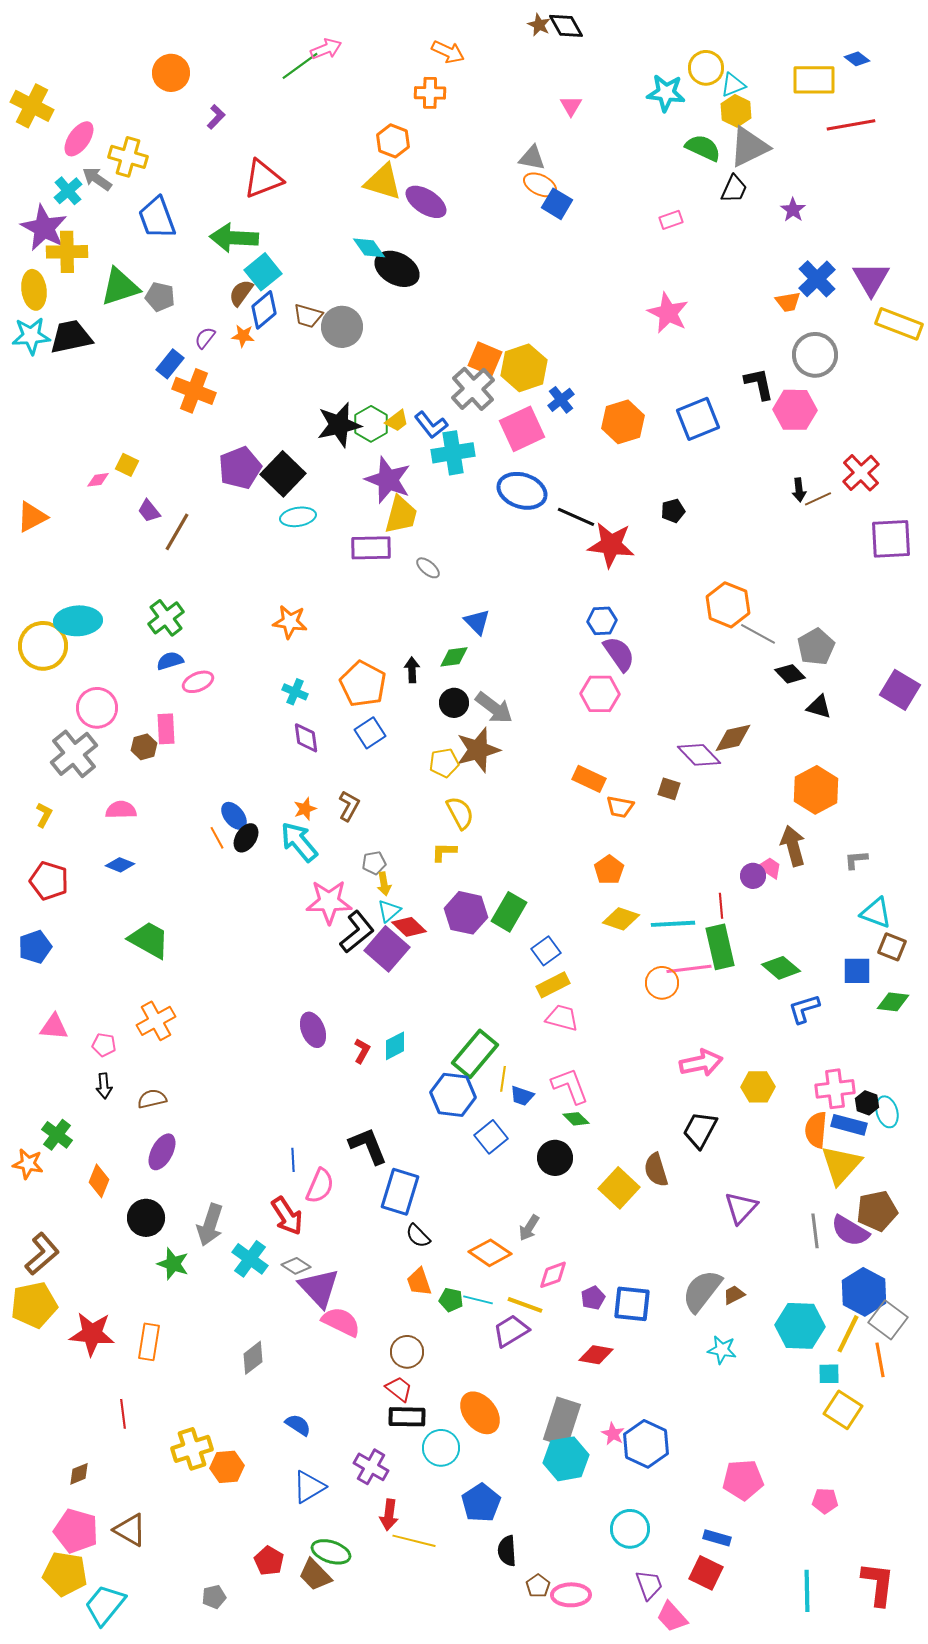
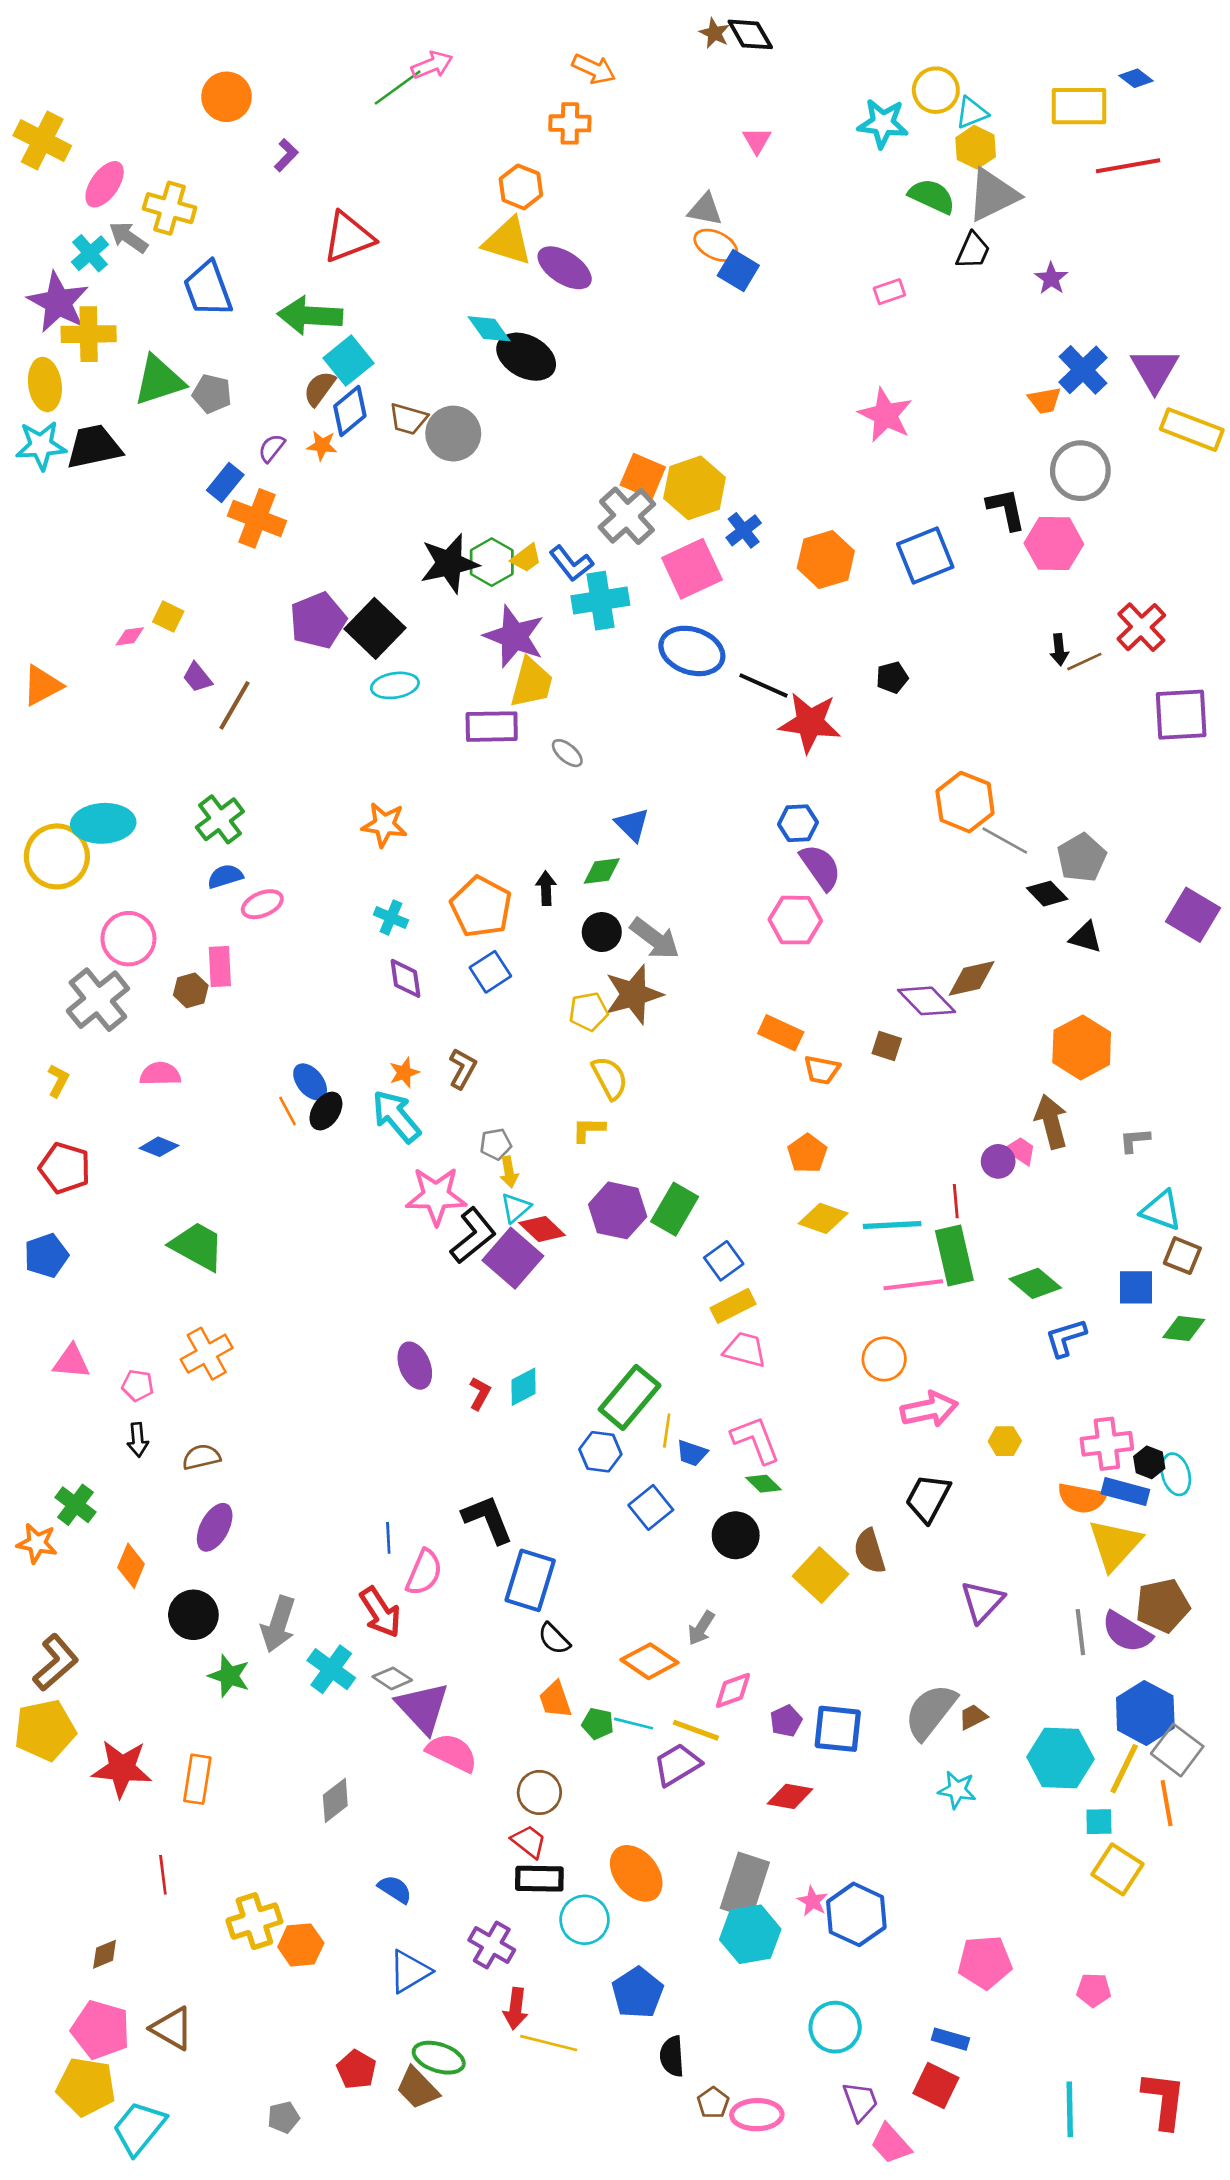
orange circle: (662, 983) -> (884, 1359), moved
yellow hexagon: (758, 1087) -> (1005, 1441), size x0.7
blue hexagon: (453, 1095) -> (600, 1452), size x0.7
orange semicircle: (816, 1130) -> (1082, 1498), turned -84

